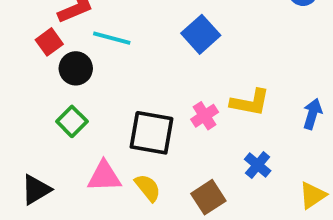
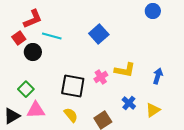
green square: (72, 121) -> (26, 89), moved
pink triangle: (104, 176) -> (36, 110), moved
yellow triangle: (313, 195) -> (153, 110), moved

